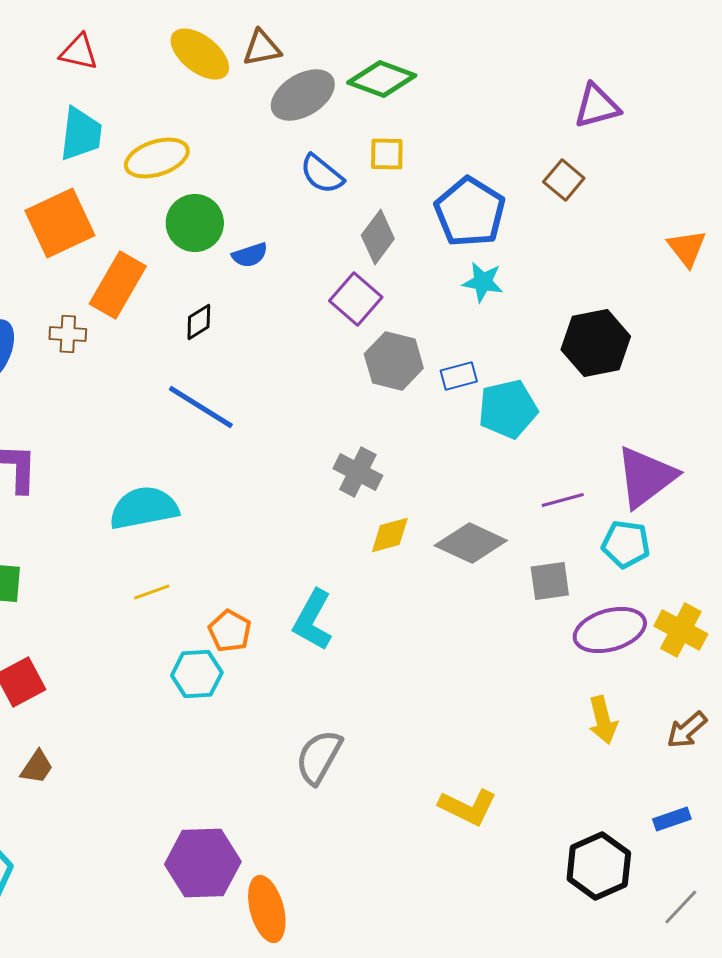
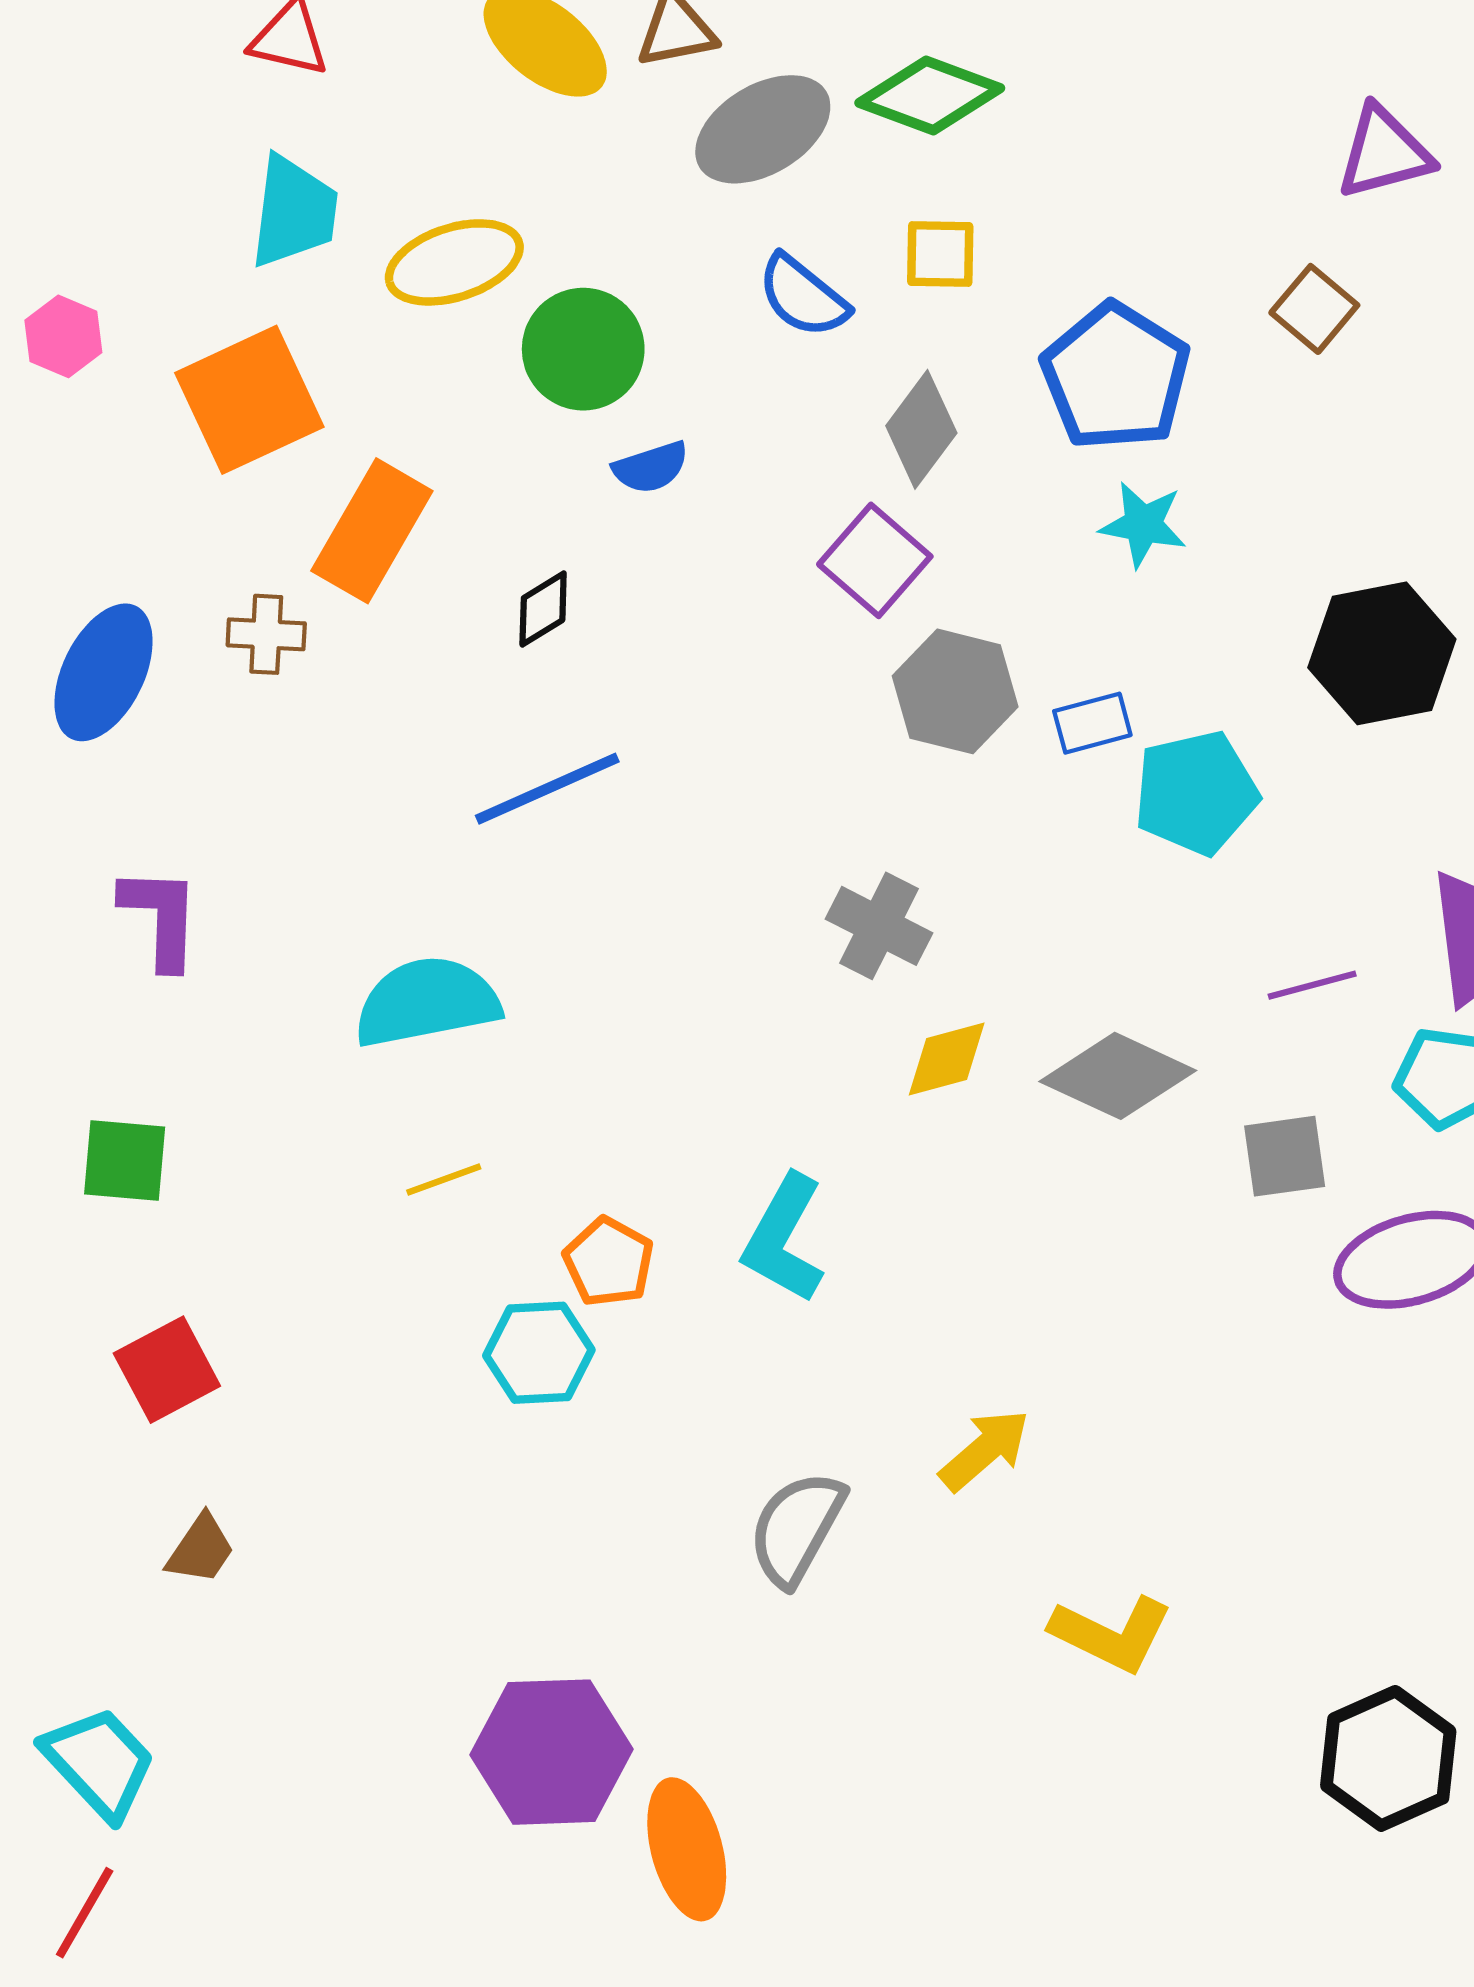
green circle: (195, 223) -> (583, 349), moved
blue line: (201, 407) -> (547, 789), turned -56
yellow arrow: (603, 720) -> (985, 1450), moved, turned -117

